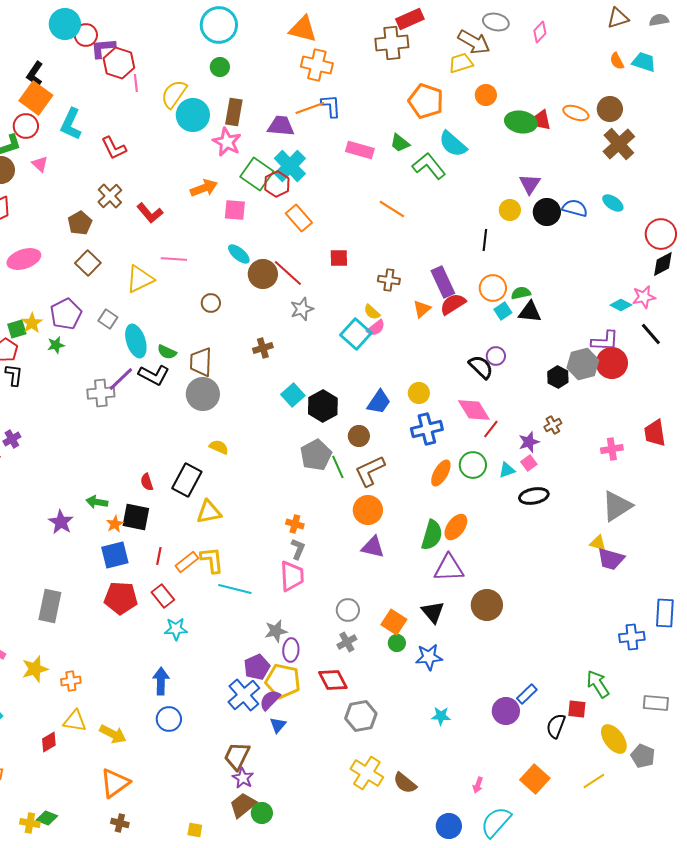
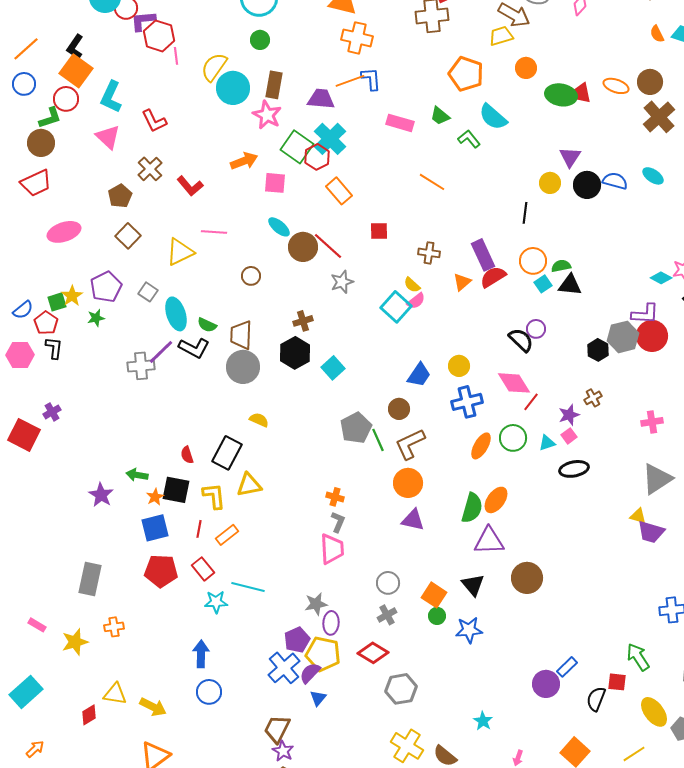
pink triangle: (40, 164) -> (108, 137), moved, size x1.5
green L-shape: (429, 166) -> (469, 139), size x0.7
black hexagon: (323, 406) -> (295, 353), moved
yellow L-shape: (212, 560) -> (214, 496), moved
cyan line: (235, 589) -> (248, 587), moved
red diamond: (333, 680) -> (373, 653), turned -32
orange cross: (71, 681) -> (114, 627), moved
cyan star: (441, 716) -> (483, 721), moved, turned 30

